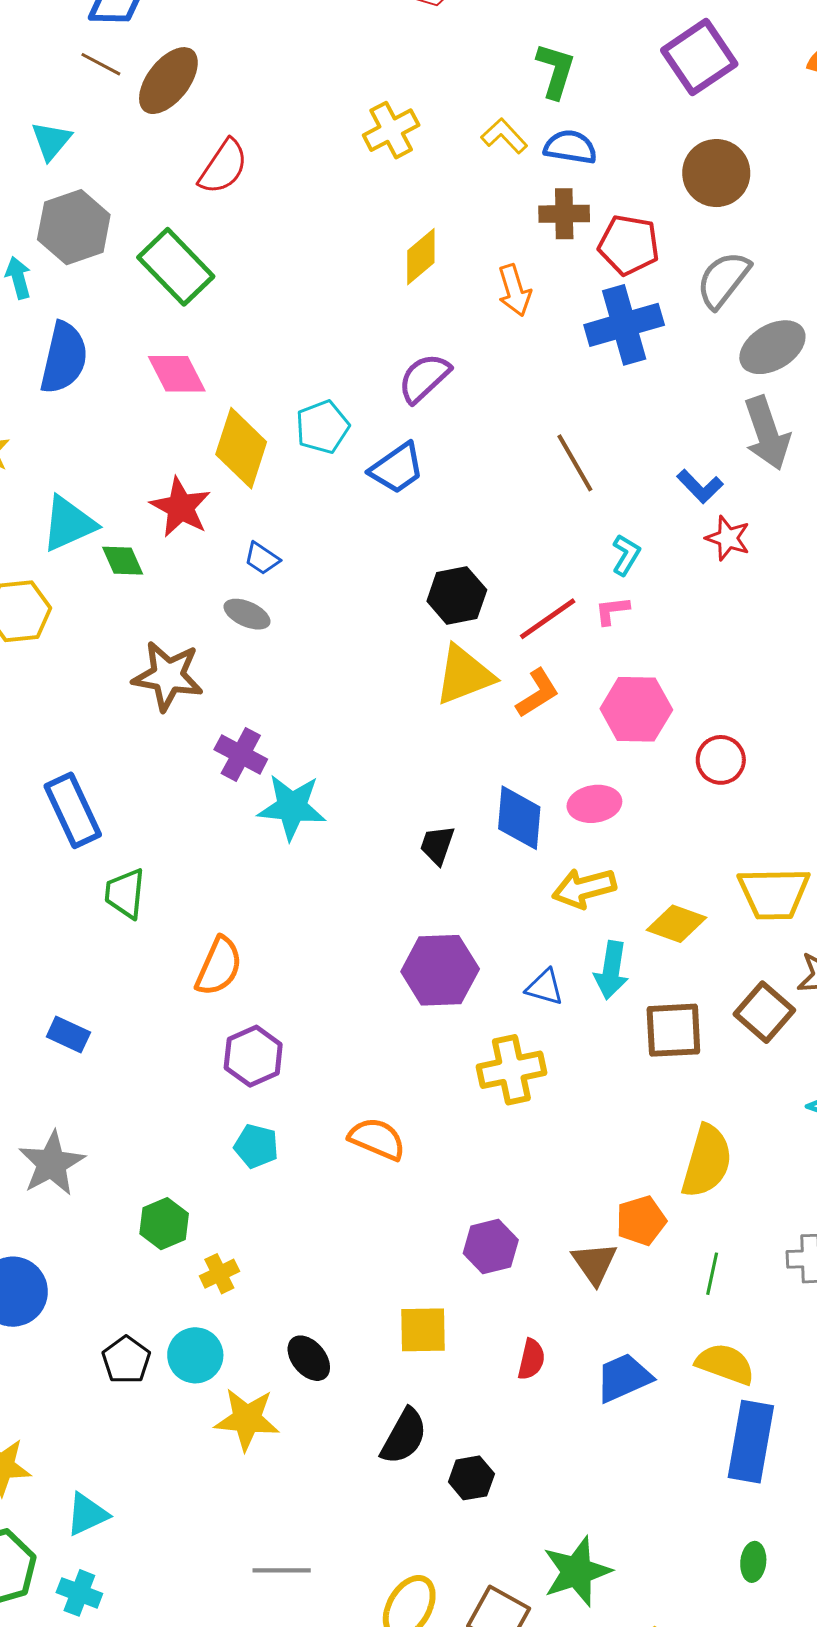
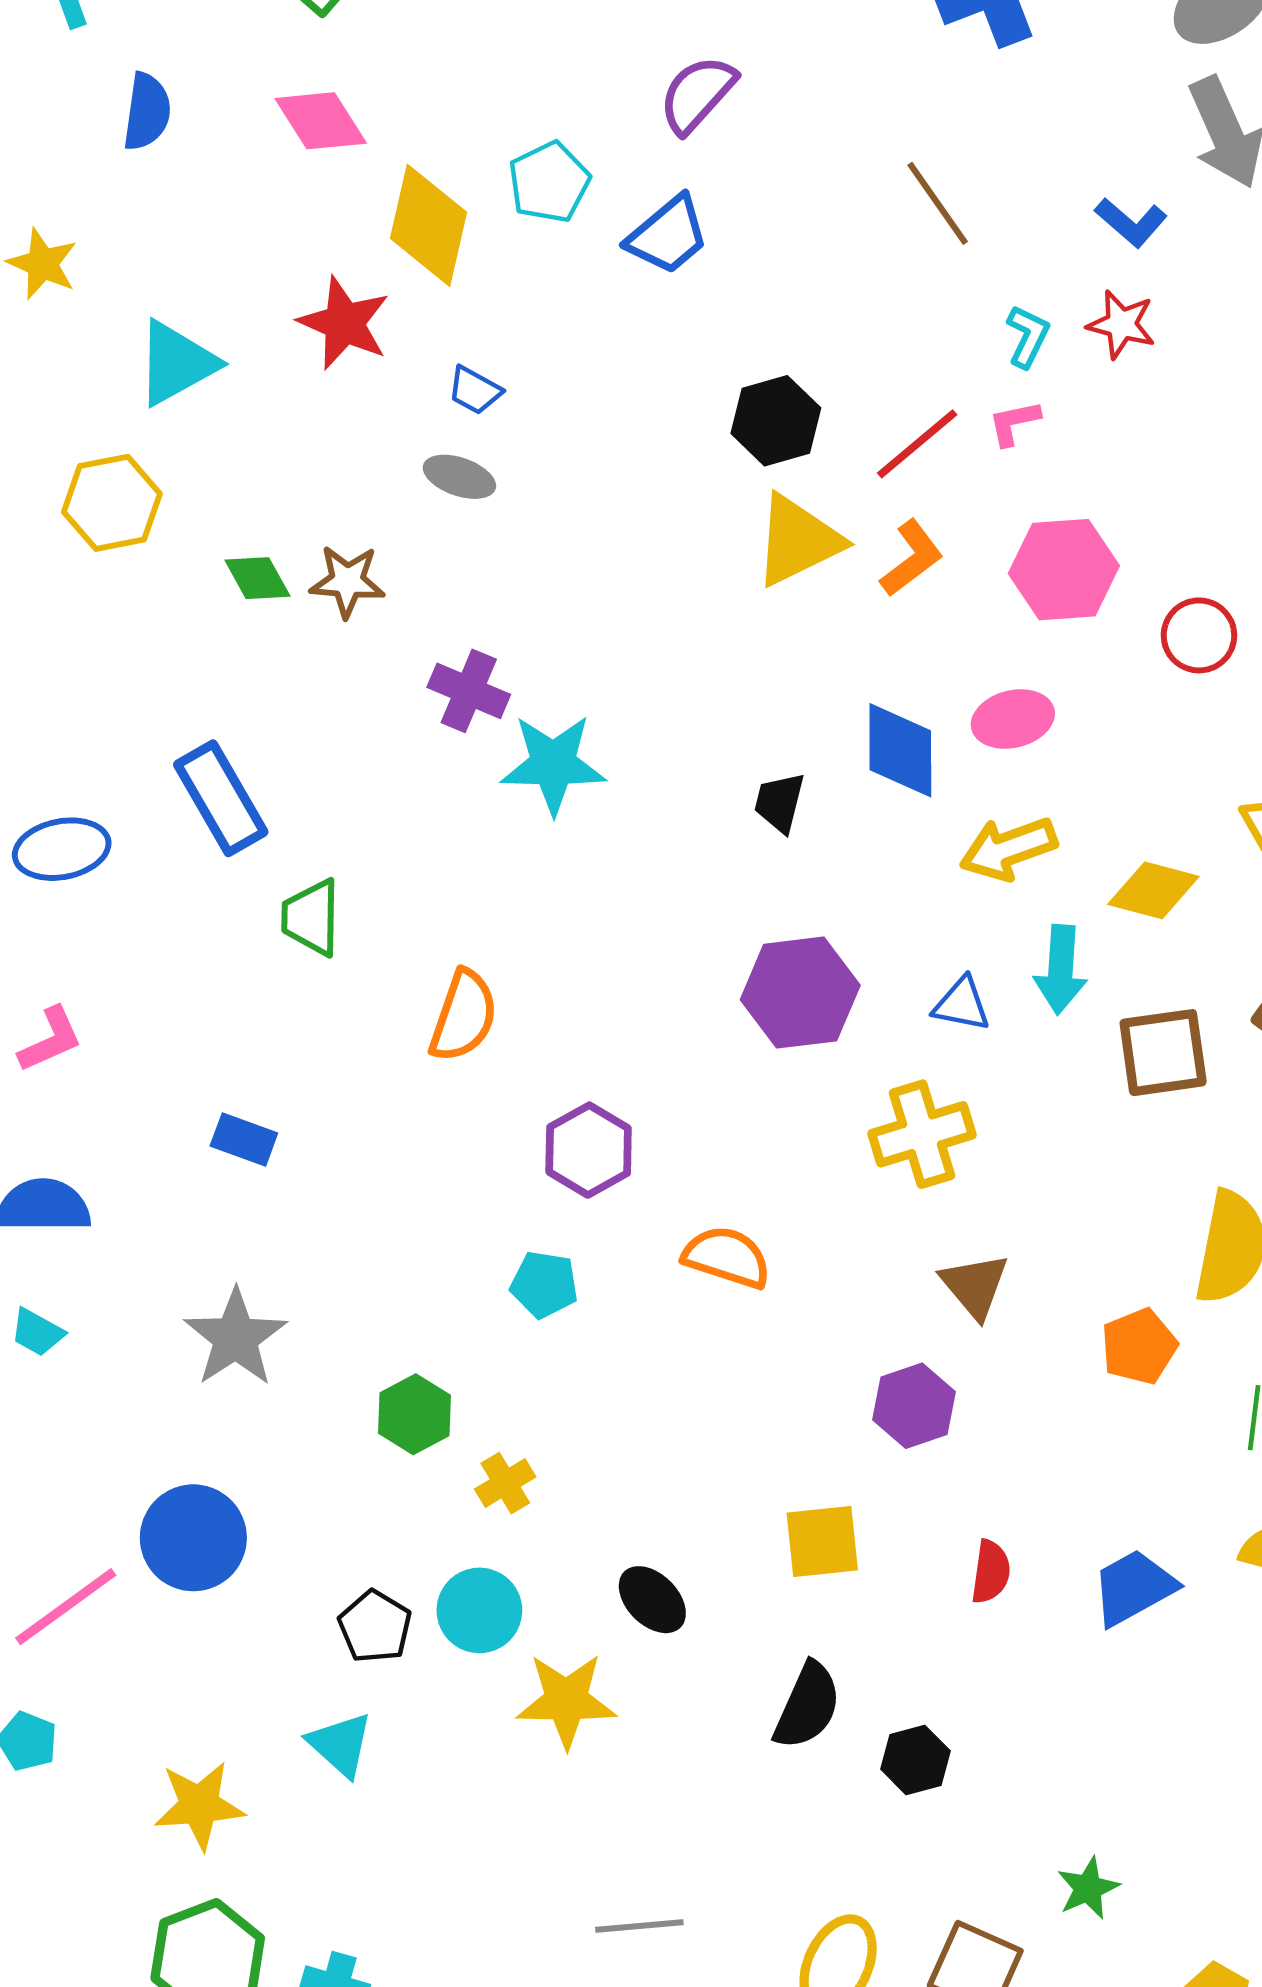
blue semicircle: (64, 358) -> (147, 112), size x0.7
red star: (728, 538) -> (1121, 324), moved
green diamond: (123, 561) -> (257, 578), moved
brown star: (168, 676) -> (347, 581), size x0.7
purple hexagon: (253, 1056) -> (589, 1150), moved
brown triangle: (594, 1263) -> (975, 1286), moved
cyan triangle: (87, 1514) -> (340, 1744), moved, turned -48
green star: (577, 1571) -> (1088, 1888), size x0.6

